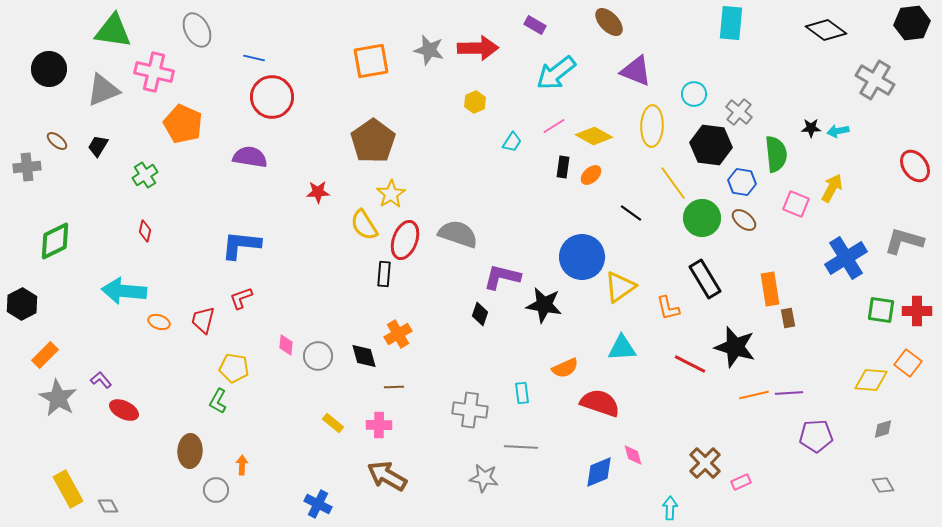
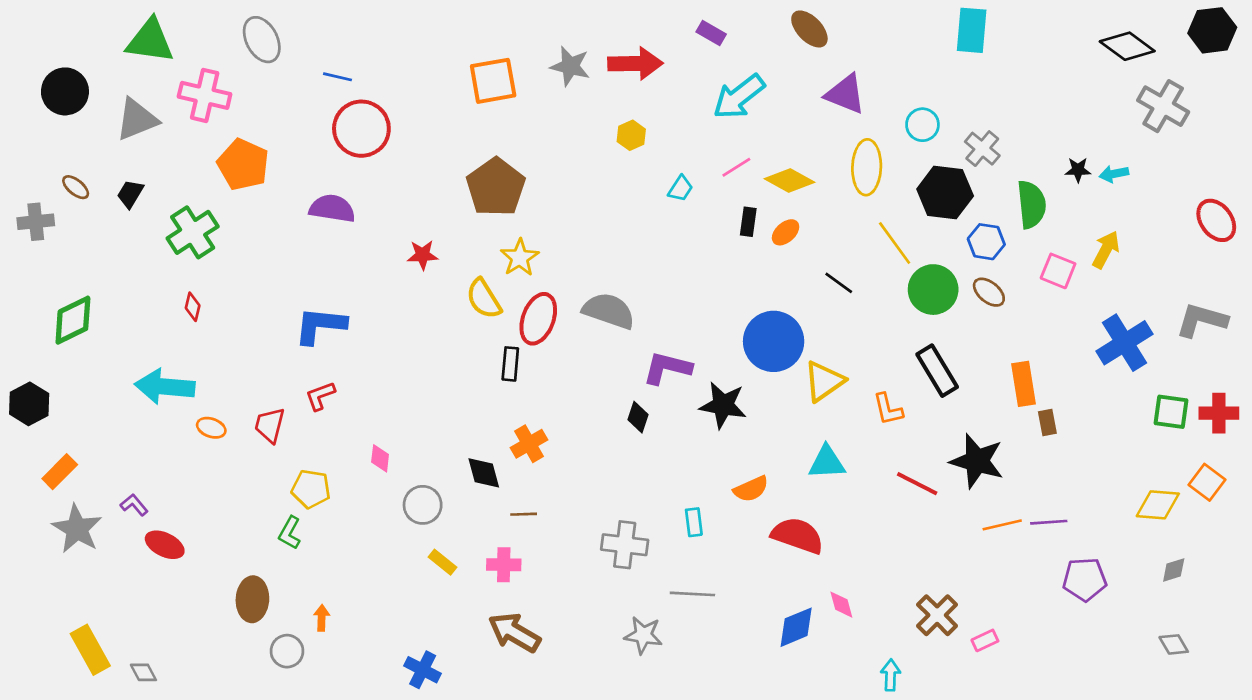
black diamond: (826, 30) -> (1127, 46), moved
green cross: (145, 175) -> (193, 232), size x1.5
gray circle: (318, 356) -> (423, 505), moved

